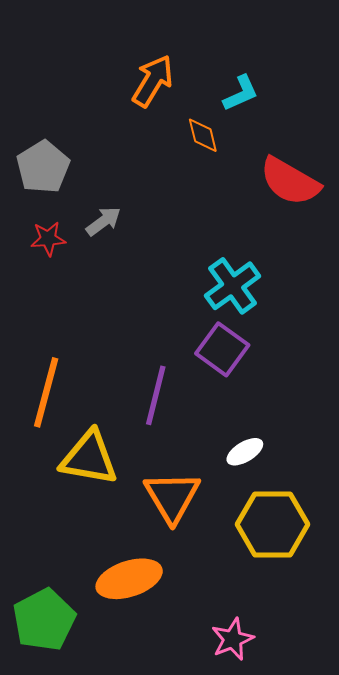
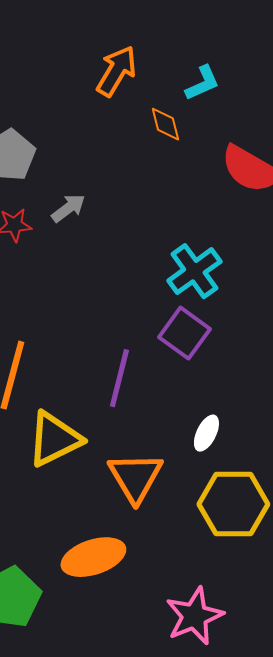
white ellipse: (245, 452) -> (206, 433), turned -33
yellow triangle: (89, 458) -> (54, 439), turned -36
pink star: (233, 639) -> (194, 616), size x1.4

